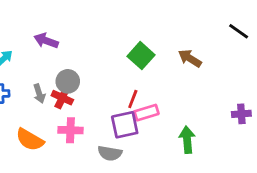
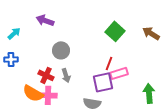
gray arrow: (39, 94) -> (66, 75), moved
red cross: (62, 98) -> (46, 75), moved
pink cross: (70, 130) -> (48, 95), moved

